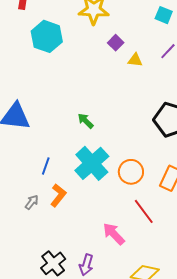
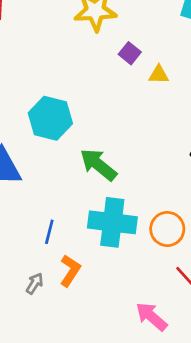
cyan hexagon: (47, 36) -> (50, 118), moved
green arrow: (86, 121) -> (98, 165), size x1.6
cyan cross: (92, 163) -> (112, 222), turned -36

